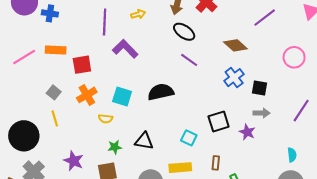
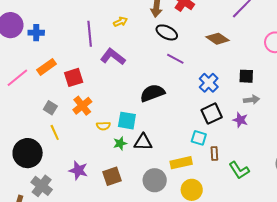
orange rectangle: (56, 50) -> (46, 67), turned -30
blue cross: (234, 78) -> (209, 83), moved
cyan square: (122, 97) -> (127, 121), moved
cyan square: (189, 138) -> (199, 138), moved
green star: (115, 147) -> (120, 143), moved

